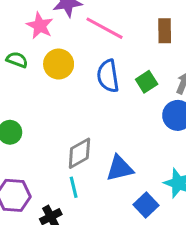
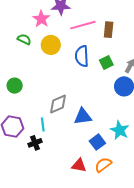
pink line: (104, 28) -> (83, 25), turned -50
brown rectangle: (165, 31) -> (109, 30), moved
cyan line: (74, 187) -> (43, 125), moved

